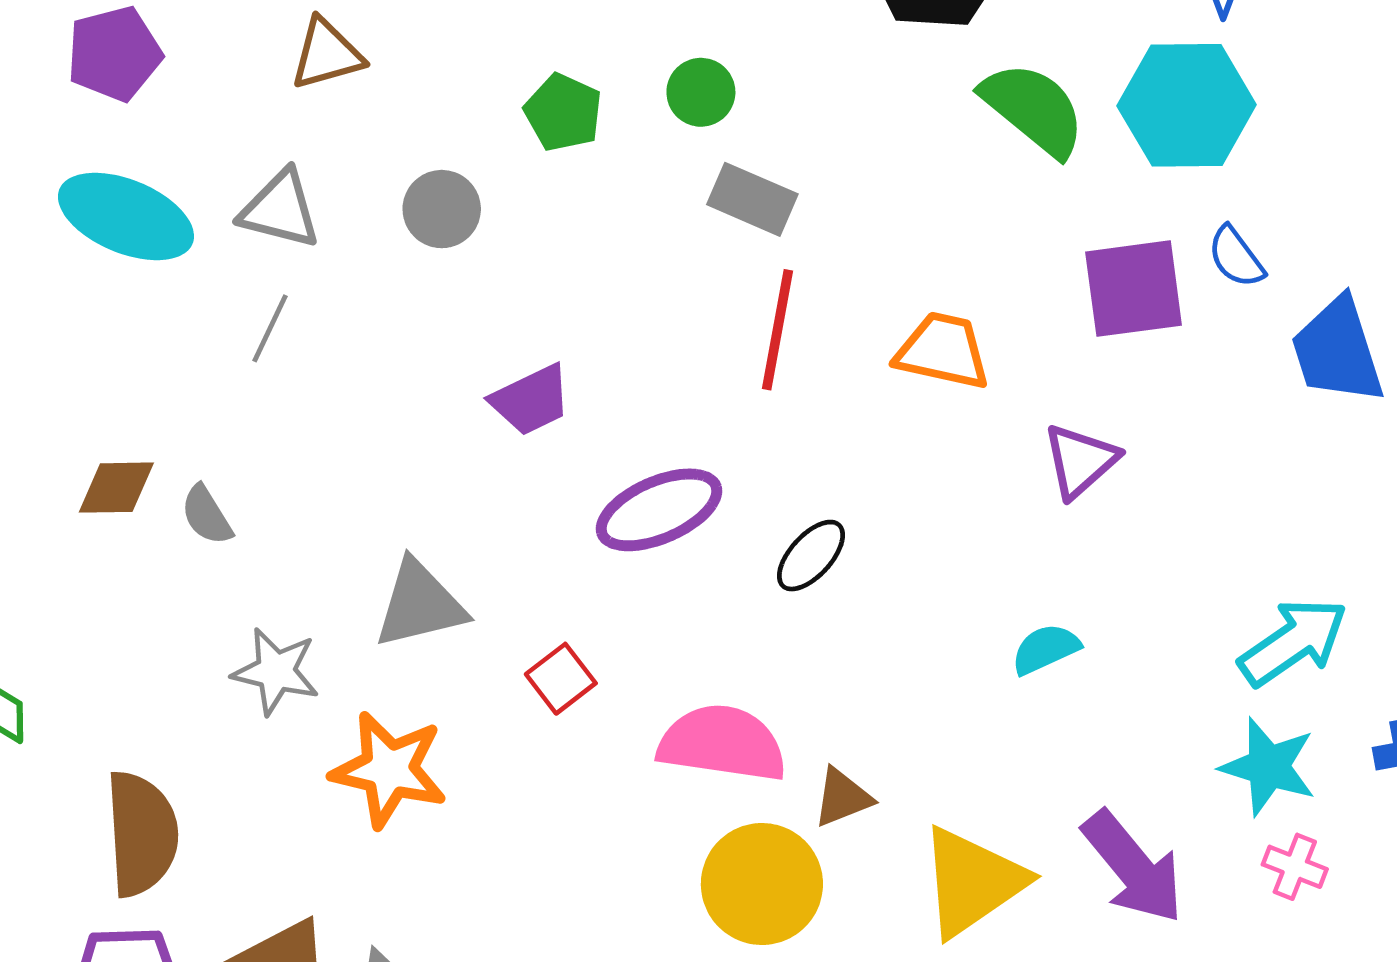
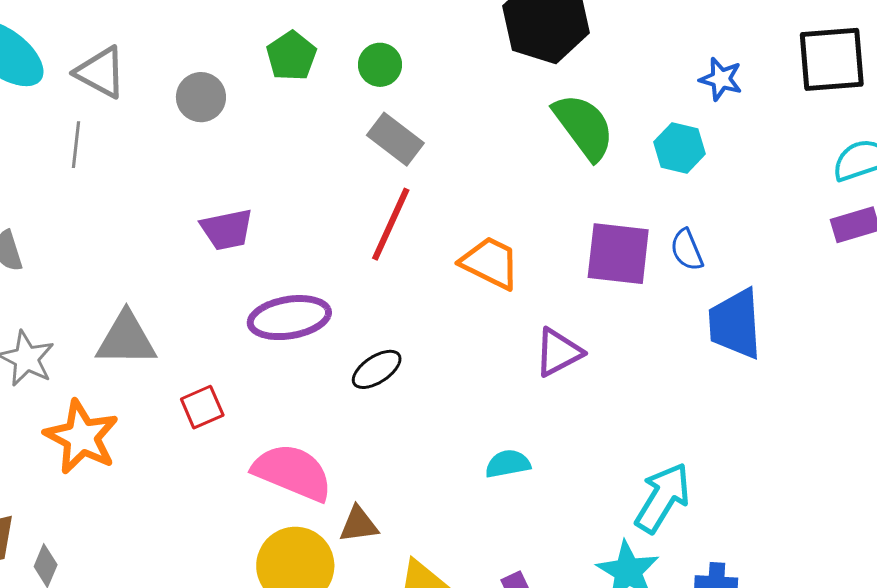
cyan hexagon: (1187, 105) -> (679, 148), size x0.6
gray line: (270, 328) -> (76, 145), turned -33
cyan arrow: (1293, 642) -> (663, 498), turned -38

